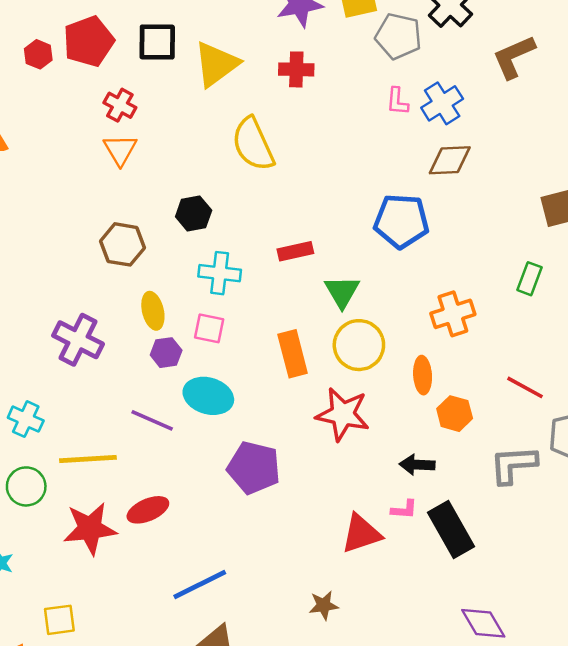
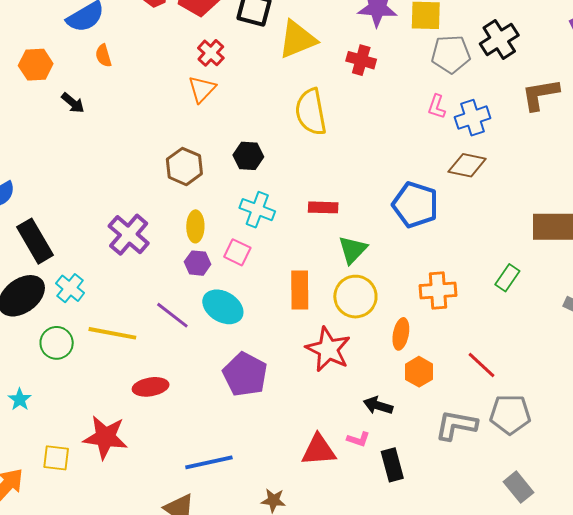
gray pentagon: (398, 36) -> (451, 54), turned -30
red star: (90, 528) -> (105, 437), moved
black rectangle: (451, 529) -> (392, 465), size x0.7
blue line: (200, 585) -> (209, 462), moved

